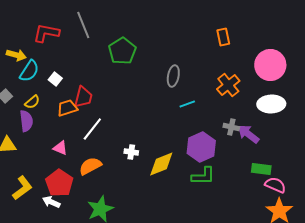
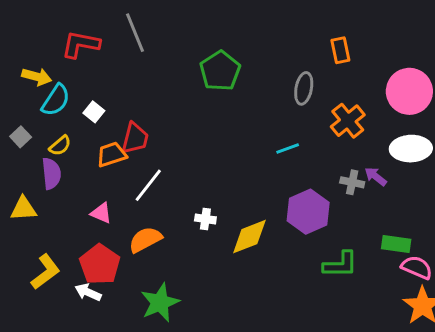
green pentagon: (122, 51) -> (220, 71), moved
gray ellipse: (173, 76) -> (304, 88), moved
purple arrow: (248, 134) -> (376, 176), moved, size x0.7
green L-shape: (203, 176) -> (340, 264), moved

